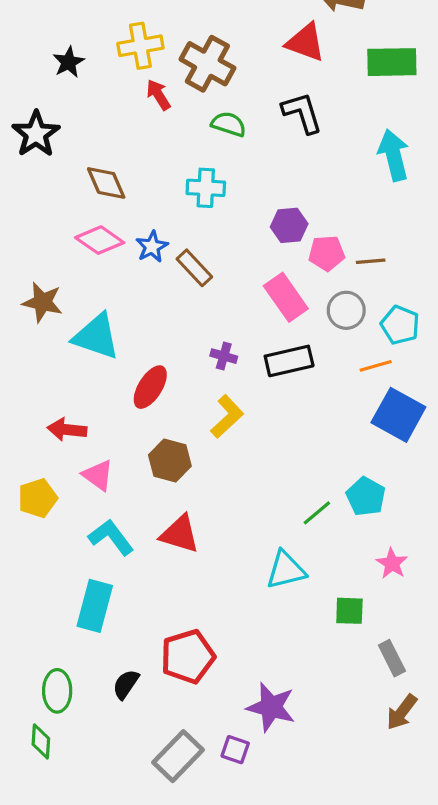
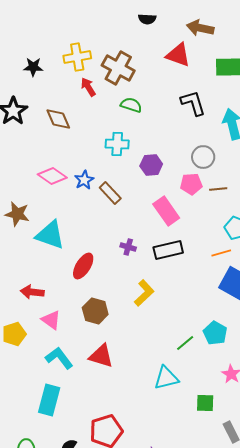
black star: (69, 62) -> (33, 67), turned 30
black L-shape: (302, 113) -> (193, 103), moved
brown diamond: (106, 183) -> (58, 119), moved
purple hexagon: (289, 225) -> (151, 165), moved
gray circle: (346, 310) -> (203, 157), moved
yellow L-shape: (227, 416) -> (144, 293), moved

